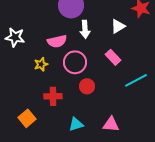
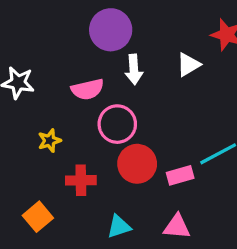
pink rectangle: (113, 57) -> (180, 175), moved, turned -63
yellow star: (41, 64) -> (49, 141), moved
red circle: (87, 86) -> (137, 164), size x1.5

